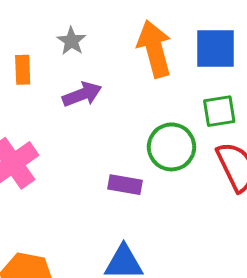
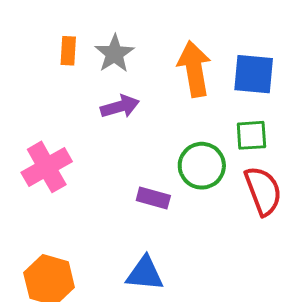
gray star: (71, 41) -> (114, 54), size x1.4
orange rectangle: (23, 70) -> (68, 51), moved

